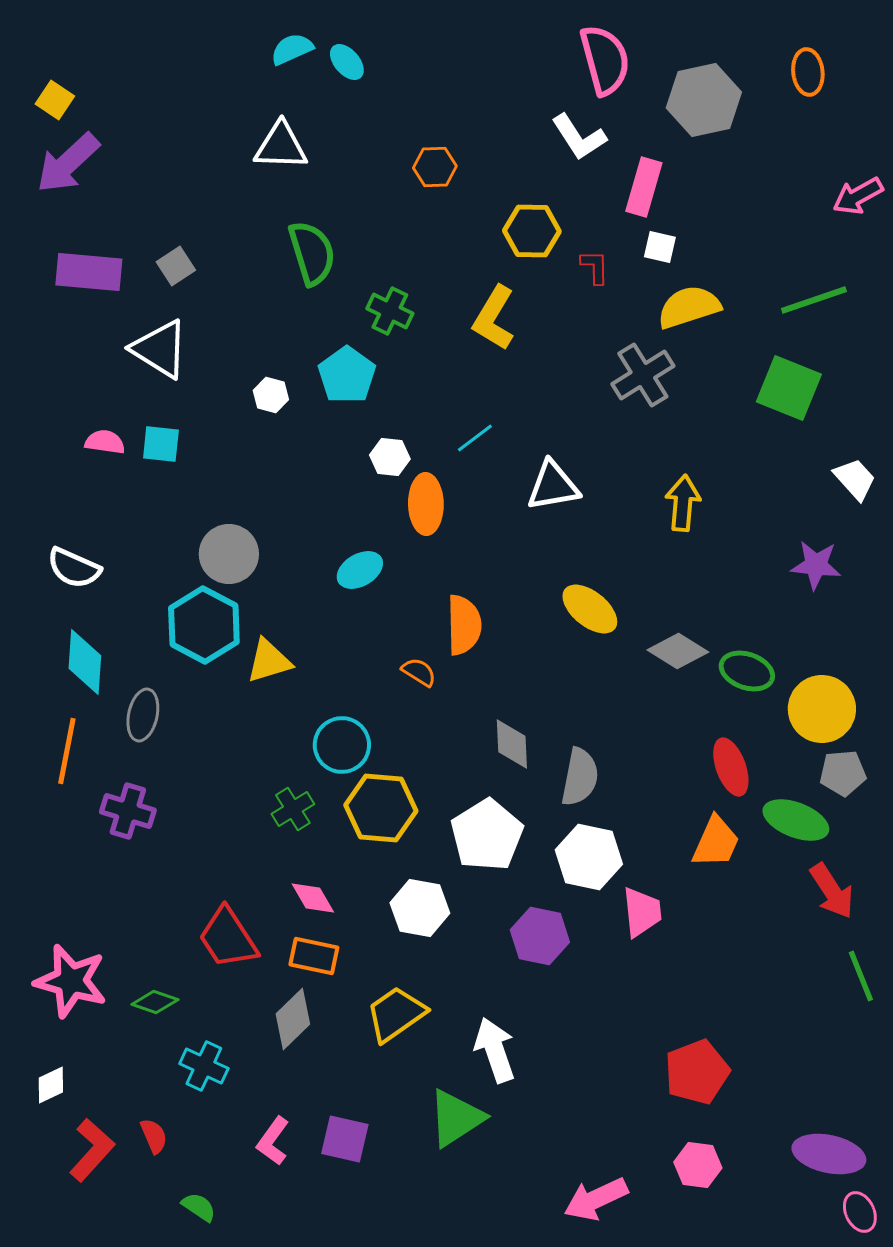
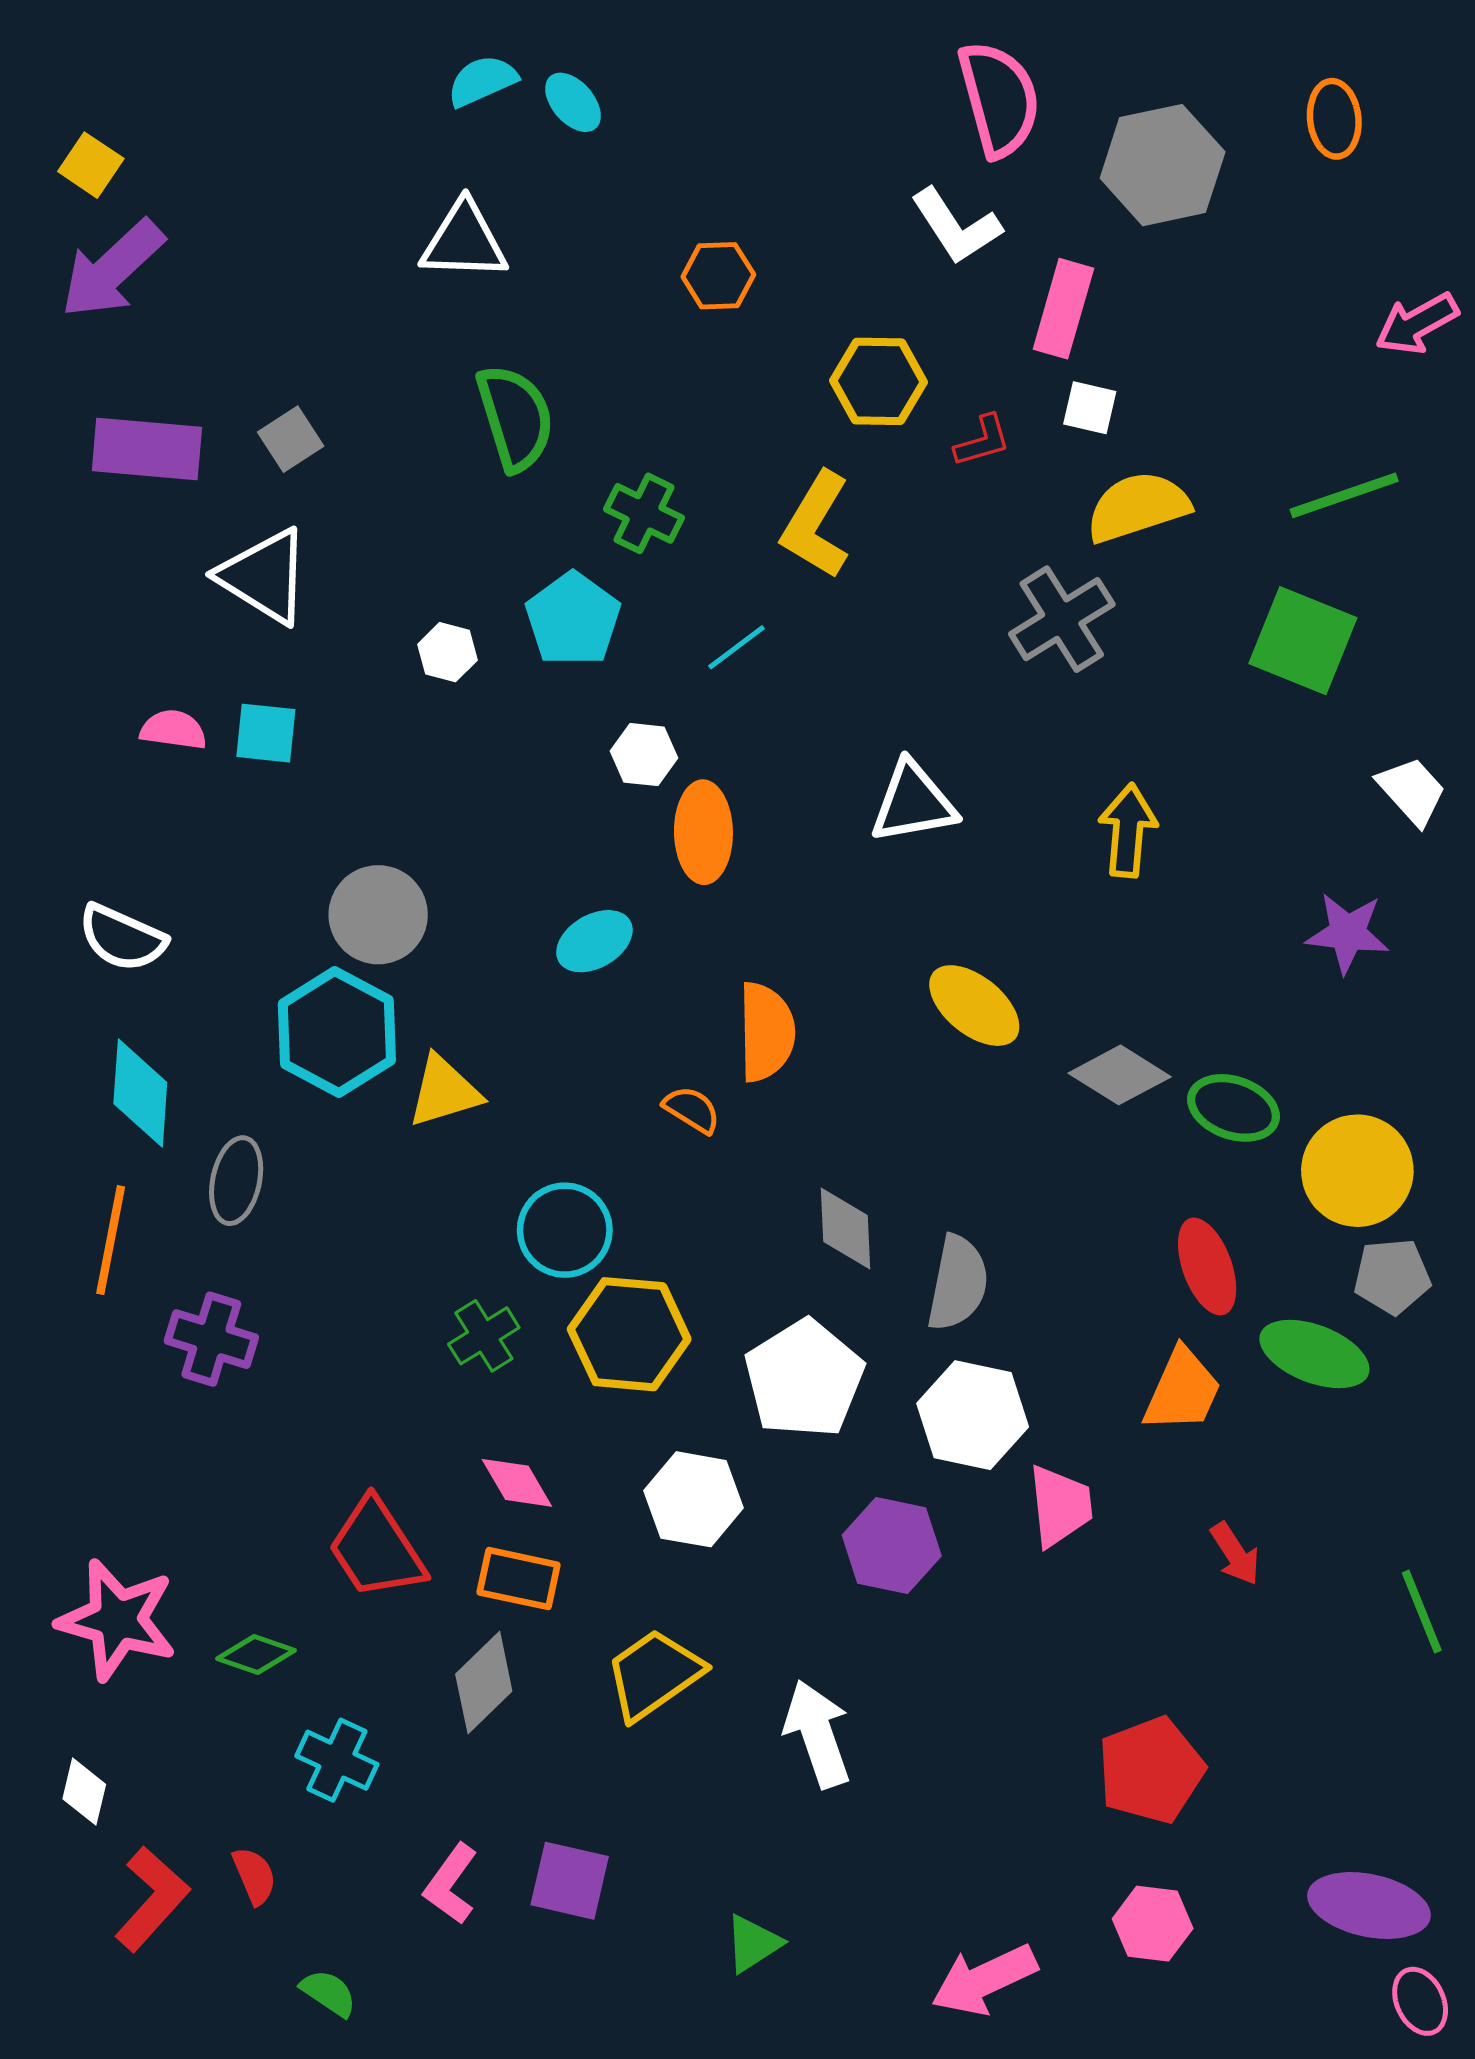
red L-shape: (595, 267) -> (983, 441), turned 75
cyan line: (475, 438) -> (736, 647), moved
red arrow: (832, 891) -> (1235, 1554), moved, size x0.7
white diamond: (51, 1085) -> (84, 1792), turned -51
green triangle: (456, 1118) -> (753, 1943), moved, size x0.6

